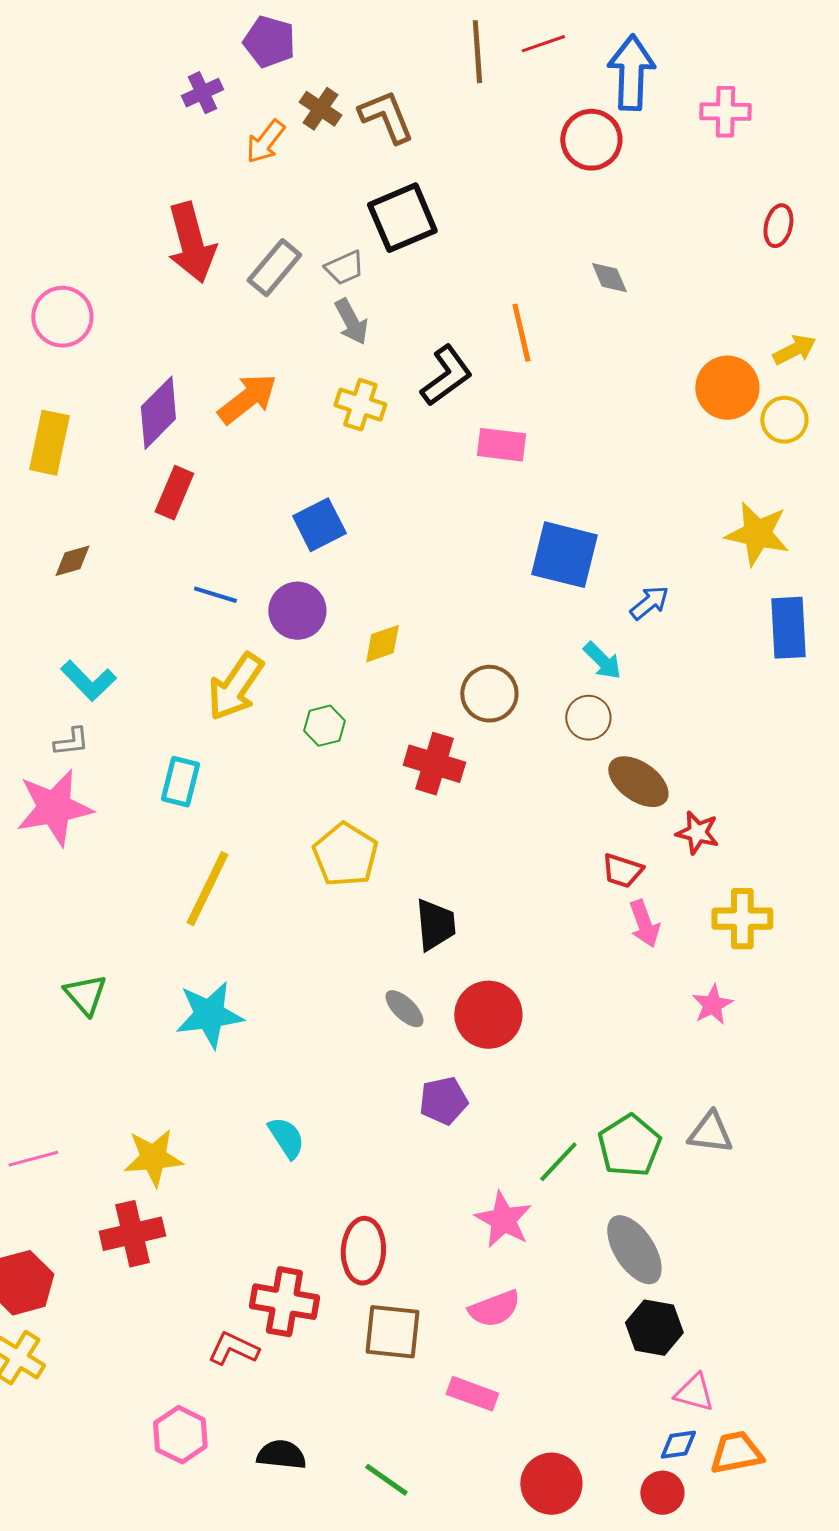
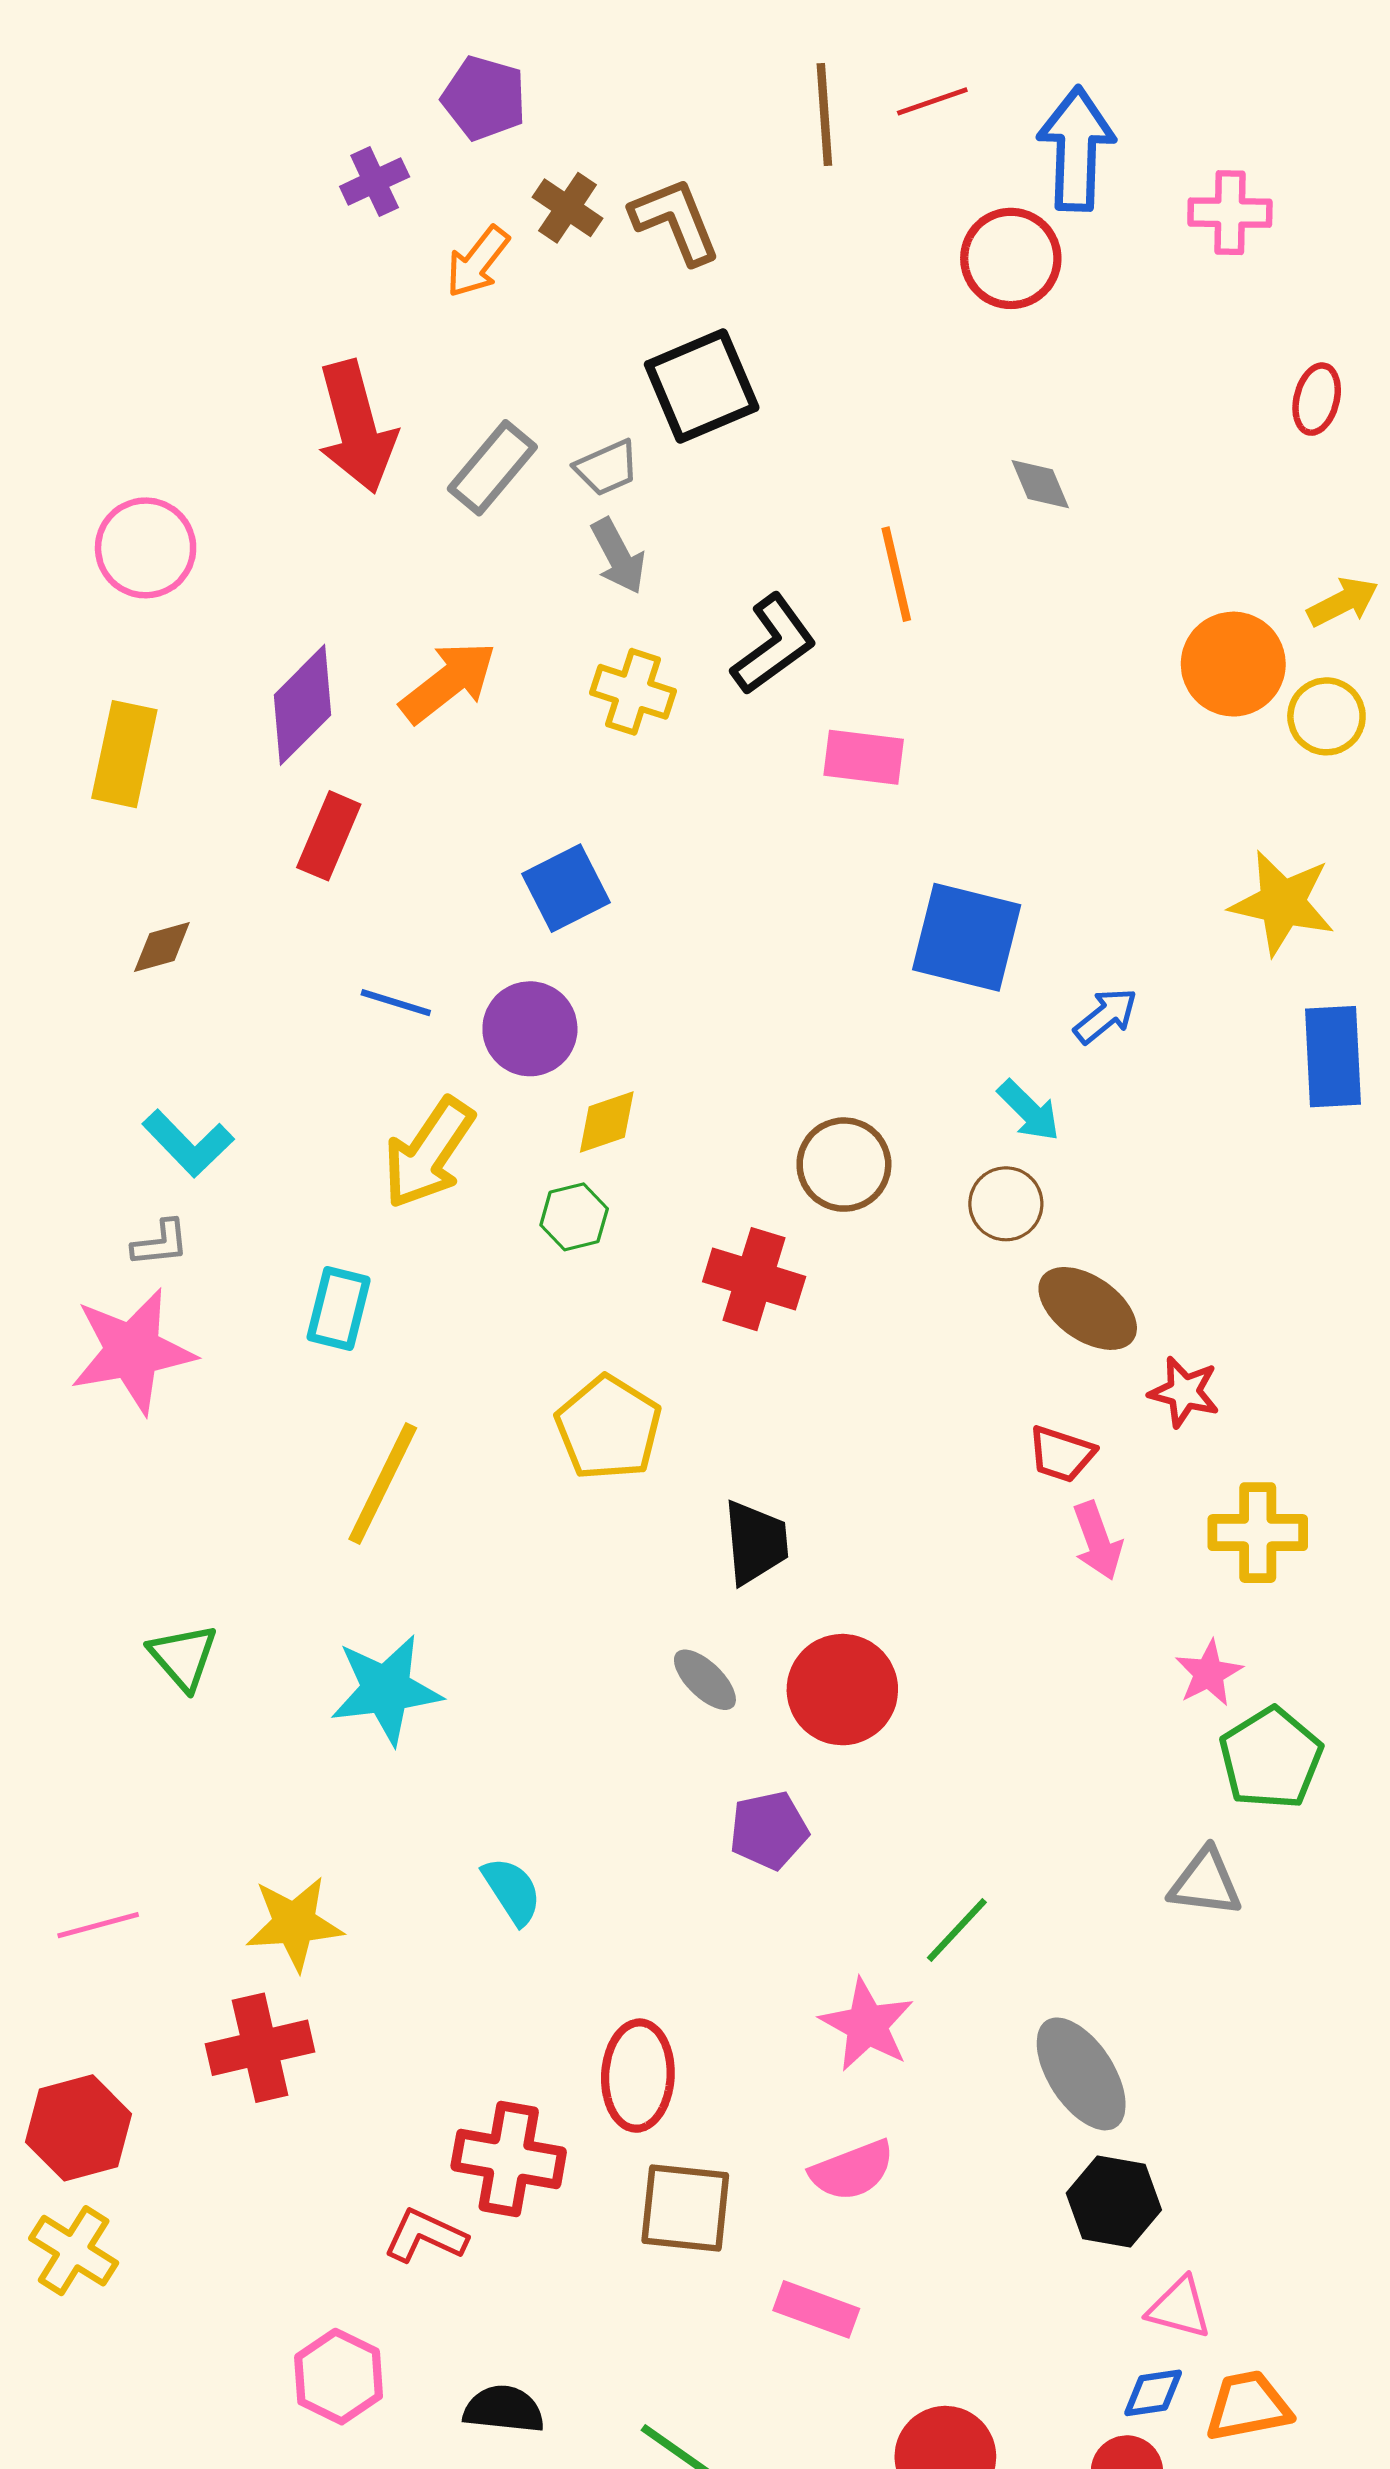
yellow diamond: (382, 644) -> (607, 1122), moved
green pentagon: (629, 1146) -> (1271, 1758), moved

